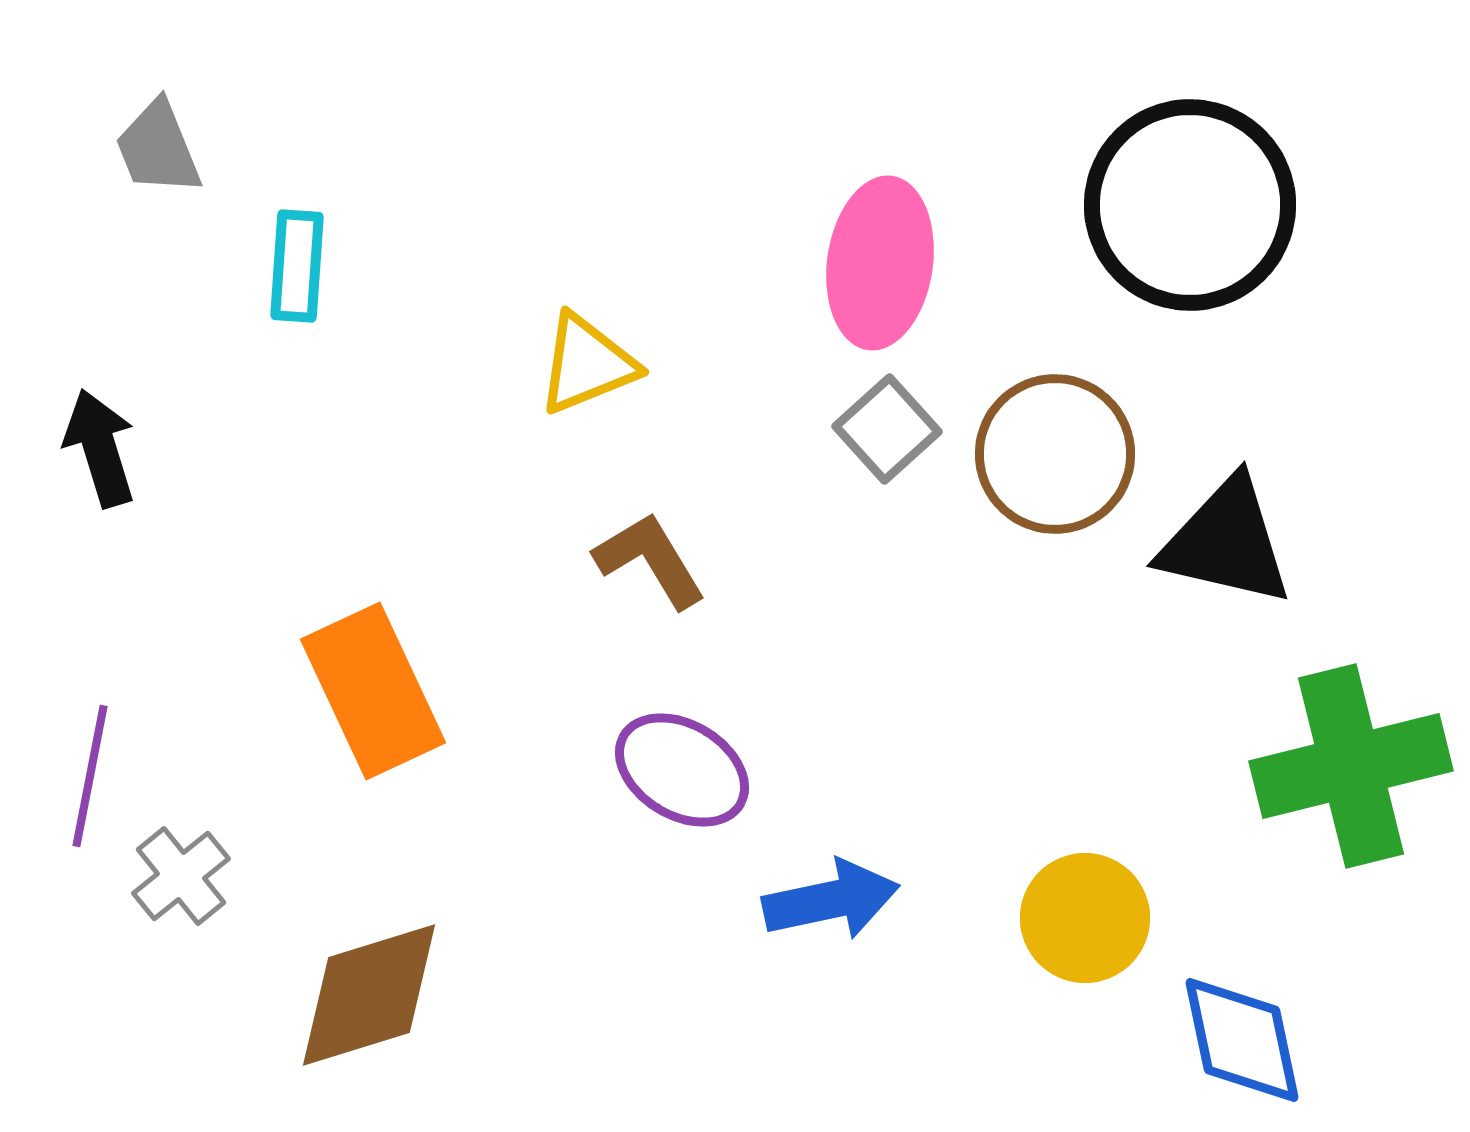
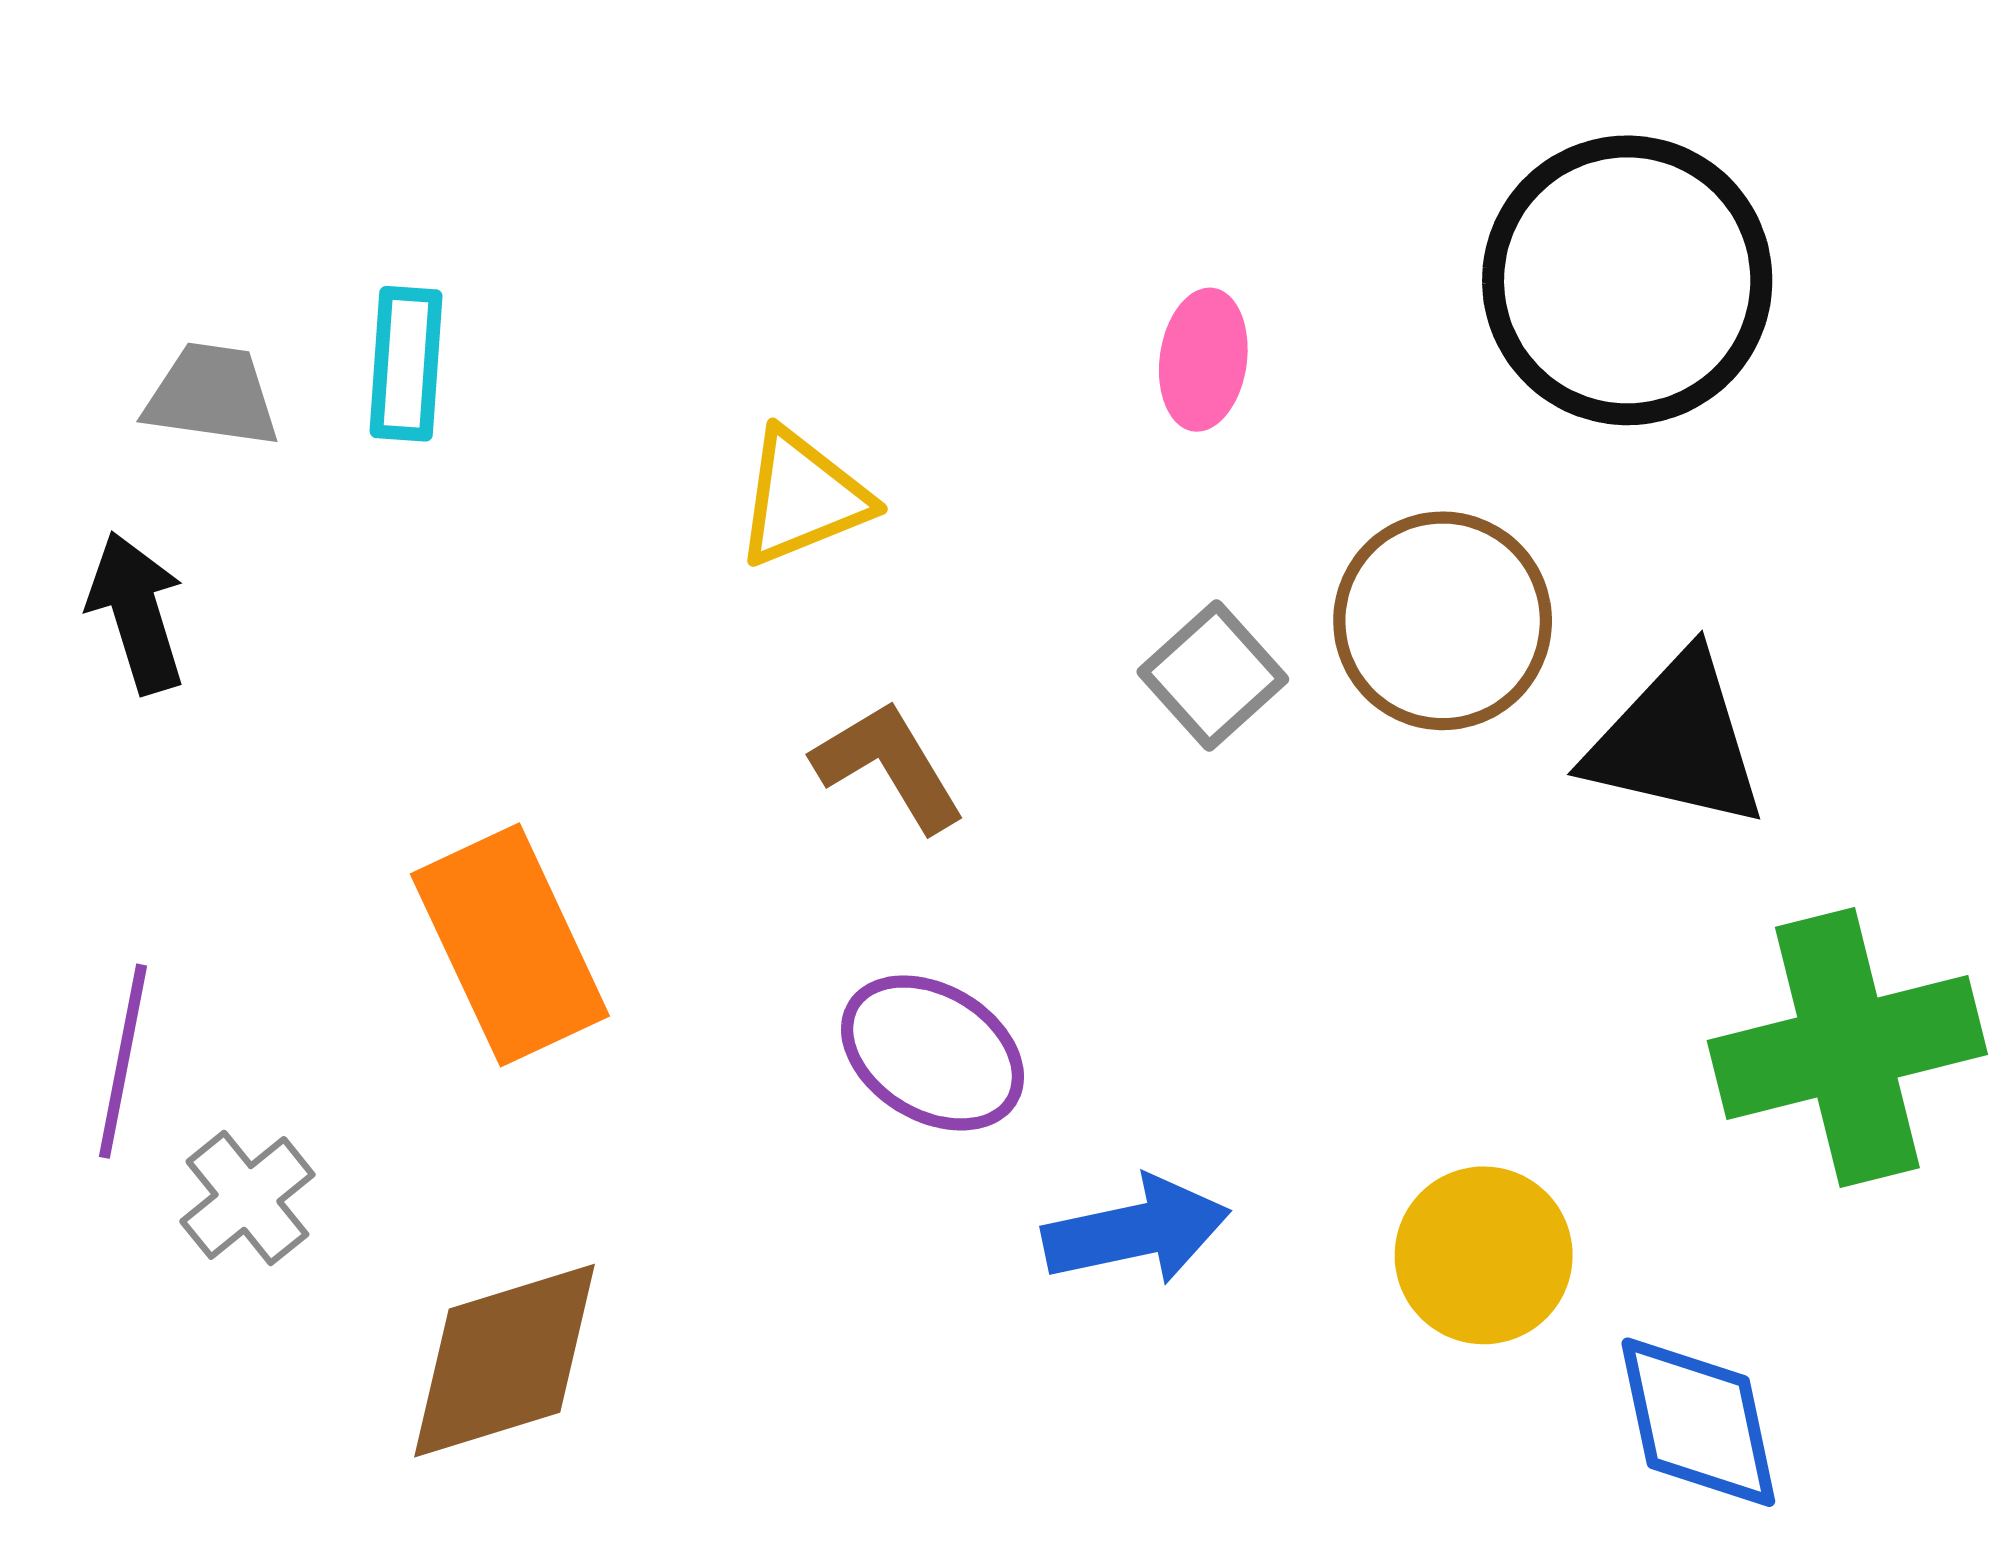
gray trapezoid: (158, 148) -> (212, 395), moved, turned 120
pink ellipse: (880, 263) -> (1203, 360), size x0.6
gray square: (887, 429) -> (1213, 676), moved

